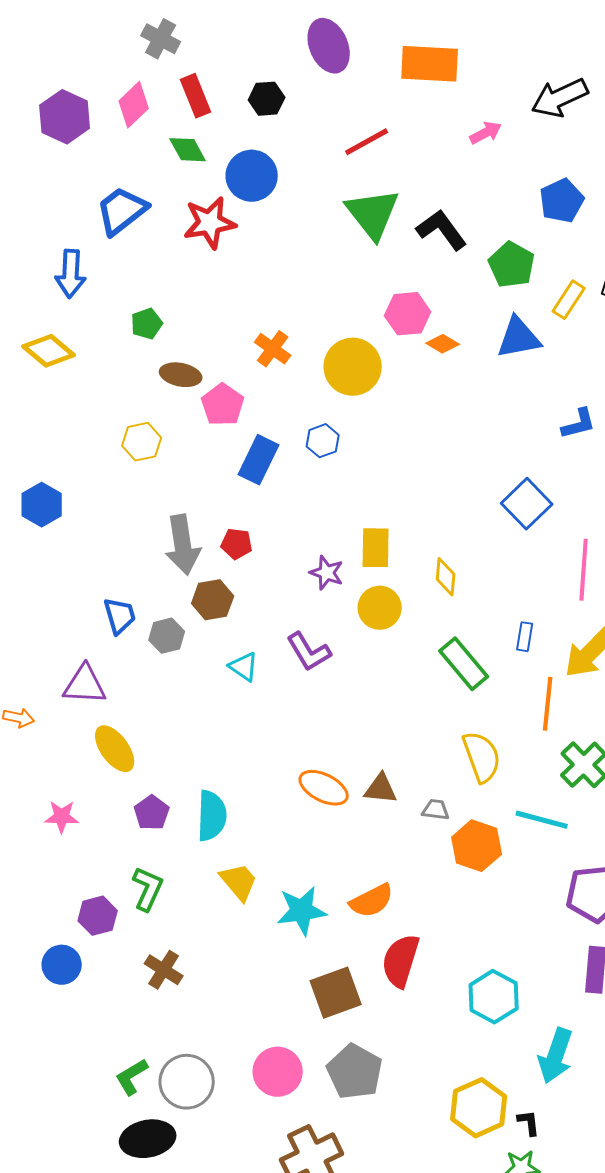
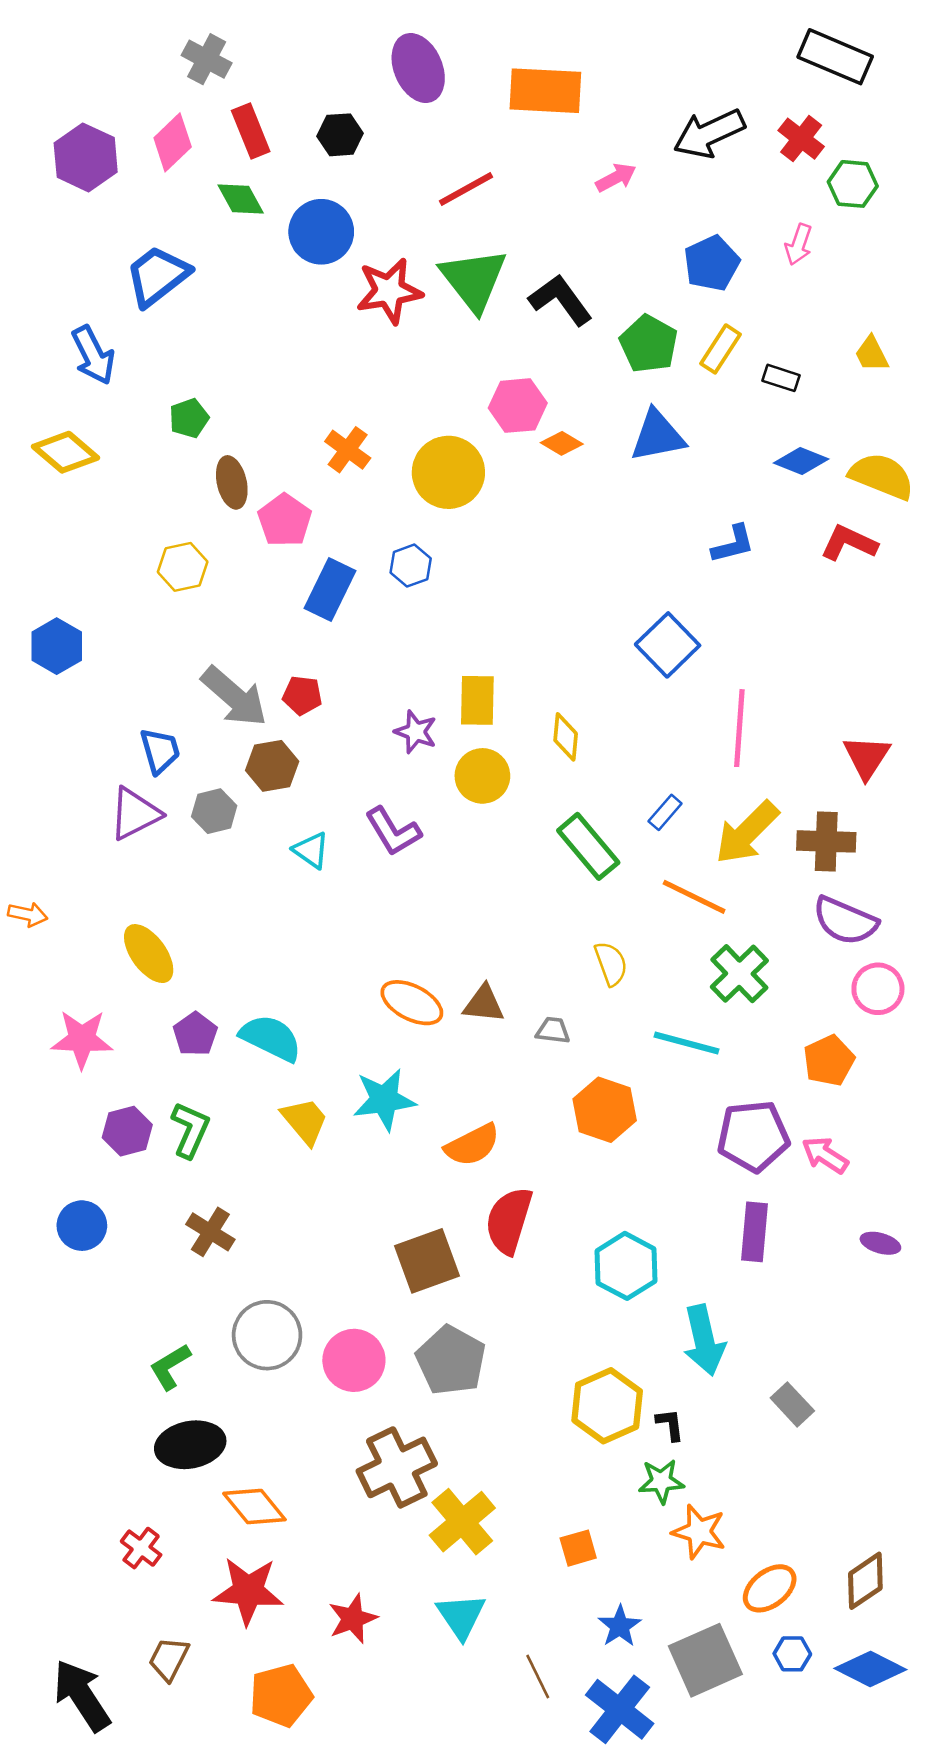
red star: (210, 223) -> (389, 291), moved
blue arrow: (71, 274) -> (93, 355), turned -30
yellow rectangle: (569, 300) -> (720, 349), moved
brown ellipse: (181, 375) -> (232, 482), turned 66
gray arrow: (183, 545) -> (234, 697), turned -40
blue trapezoid: (120, 616) -> (160, 751), moved
blue rectangle: (525, 637) -> (665, 812), turned 32
purple triangle: (85, 685) -> (135, 814), moved, turned -30
orange line: (548, 704) -> (694, 897), turned -70
yellow semicircle: (482, 757) -> (611, 964), size x0.7
cyan semicircle: (212, 816) -> (271, 1038), turned -66
pink star: (62, 817) -> (82, 1039), size x1.4
orange hexagon: (477, 846) -> (605, 1110), moved
cyan star: (302, 911) -> (384, 1100), moved
purple hexagon: (98, 916) -> (127, 1131), moved
cyan arrow: (556, 1056) -> (704, 1340), turned -32
gray circle: (187, 1082) -> (267, 1335), moved

